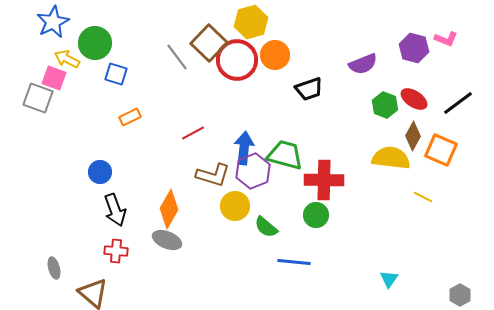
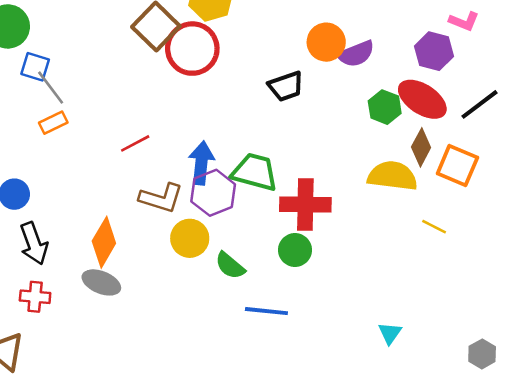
purple hexagon: (414, 48) -> (434, 51), moved
orange circle: (275, 55) -> (326, 42), moved
gray line: (177, 57) -> (51, 88), moved
red ellipse: (414, 99) -> (422, 99), size x1.4

